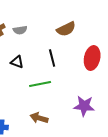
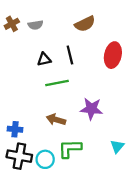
black triangle: (17, 62) -> (44, 59), moved, turned -32
purple star: (84, 106) -> (91, 109), moved

